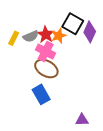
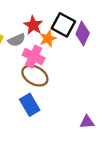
red star: (46, 34) -> (33, 25), moved
purple triangle: (82, 120) -> (87, 122), moved

